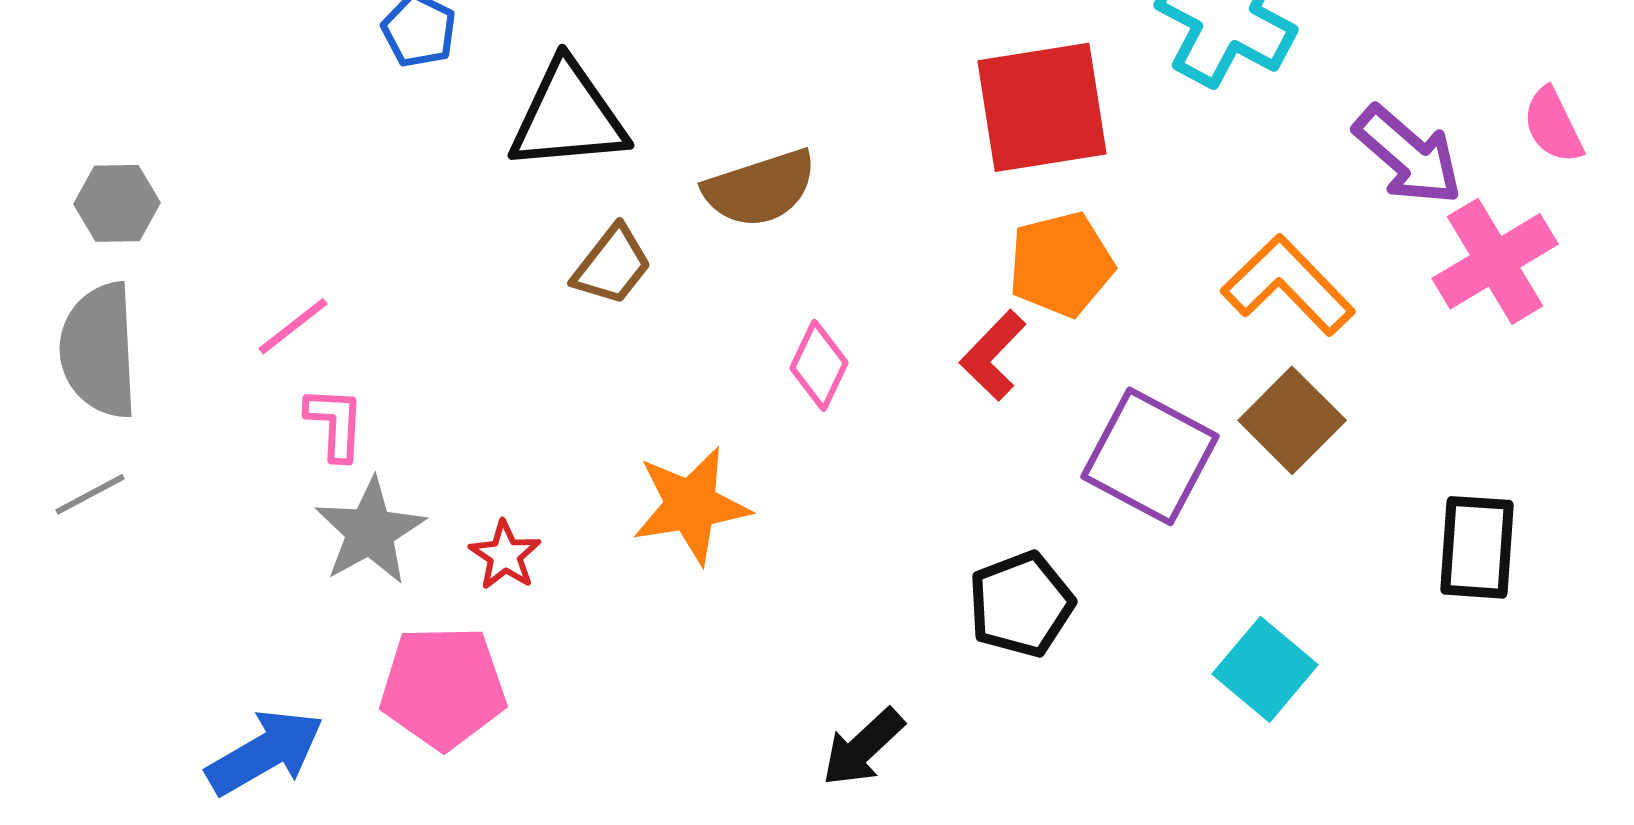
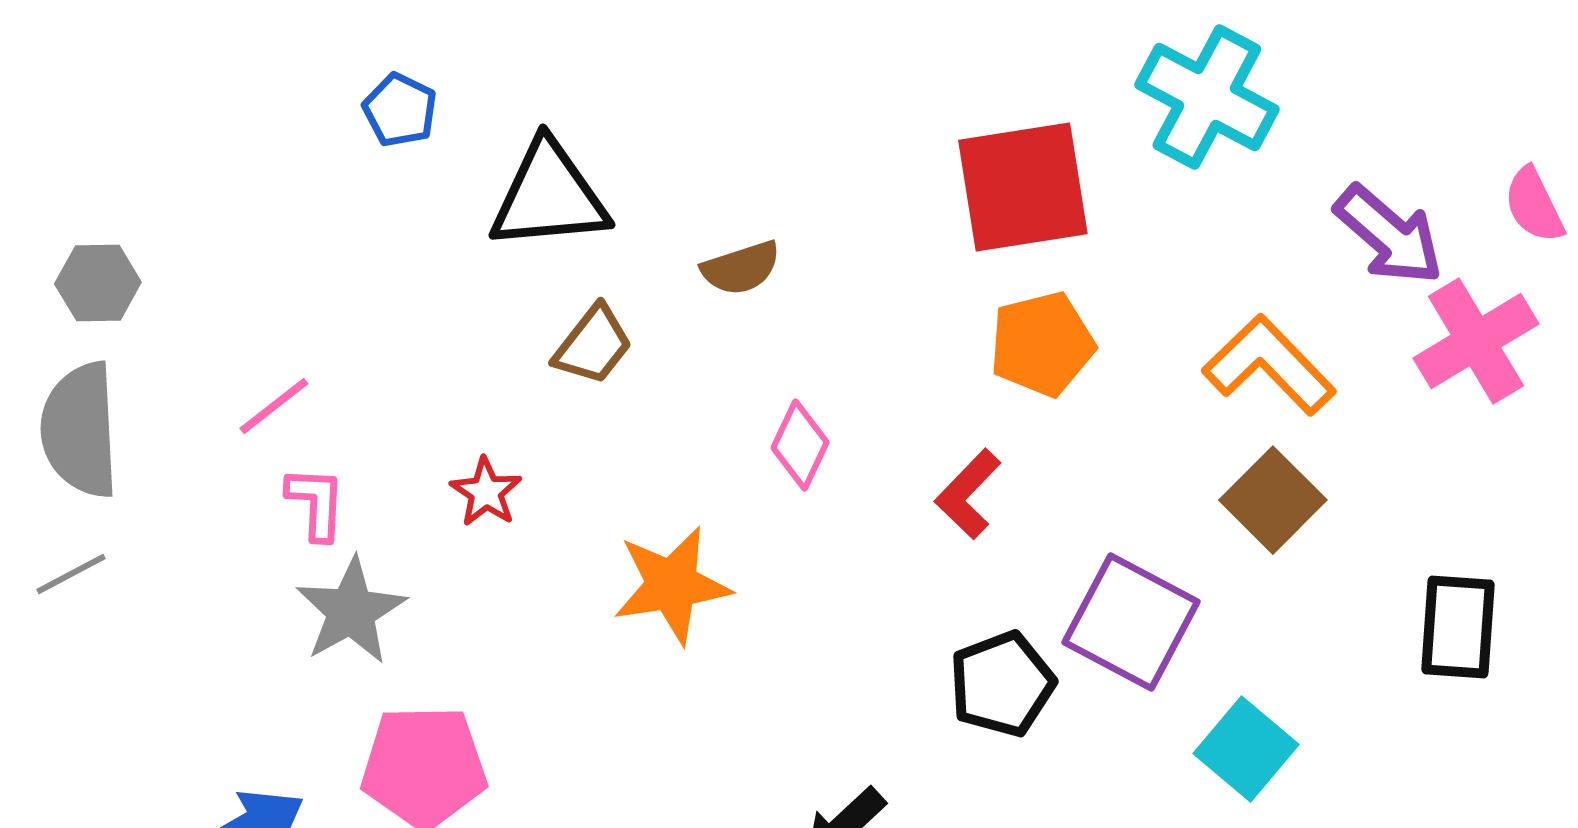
brown semicircle: (760, 188) -> (741, 268), size x0.7
red L-shape: (993, 355) -> (968, 494), moved
purple square: (1150, 456) -> (1131, 622), moved
red star: (505, 555) -> (486, 492), moved

